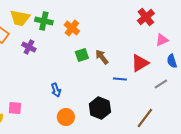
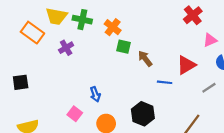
purple cross: (29, 47) -> (66, 48), turned 32
green square: (82, 55) -> (123, 47), moved, turned 32
pink square: (15, 108) -> (75, 114), moved, turned 32

